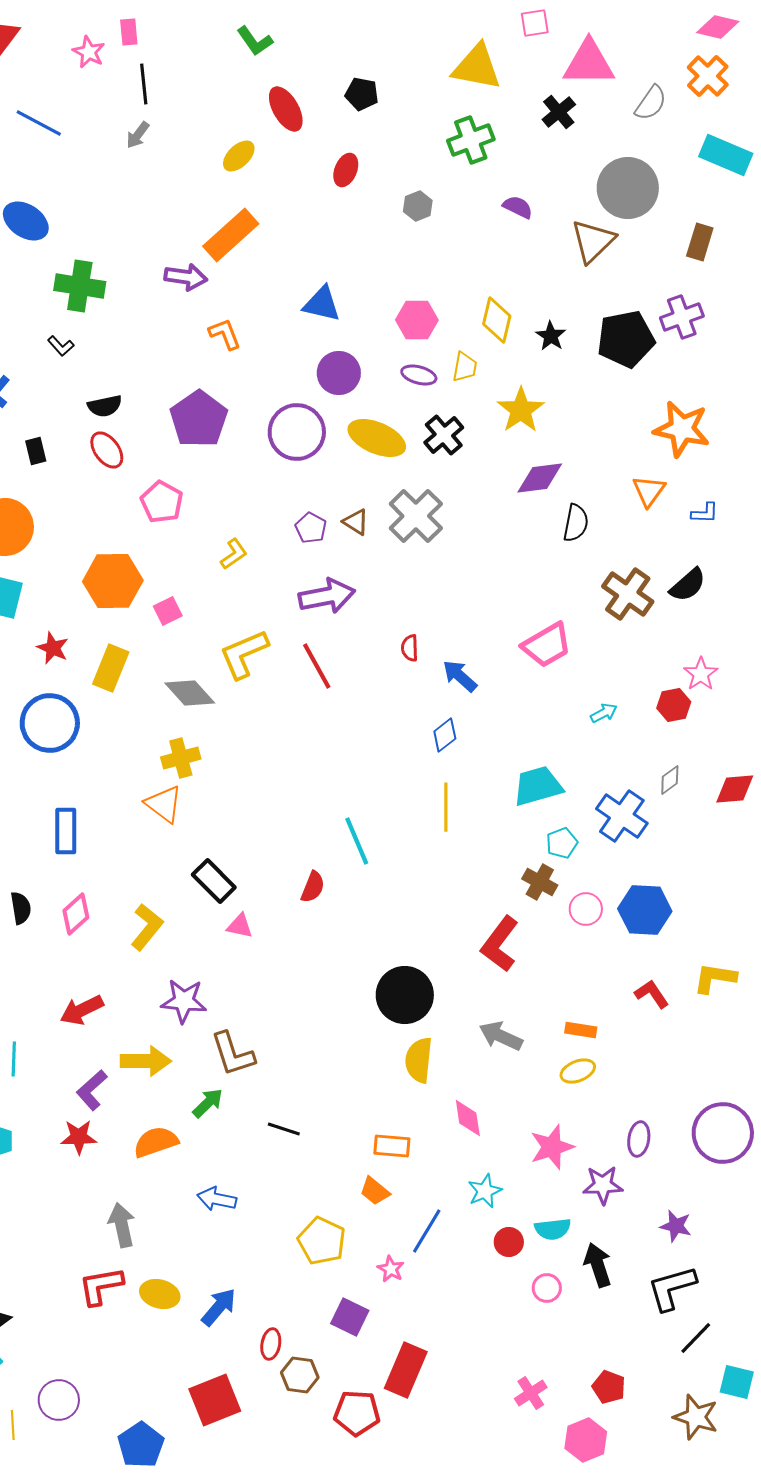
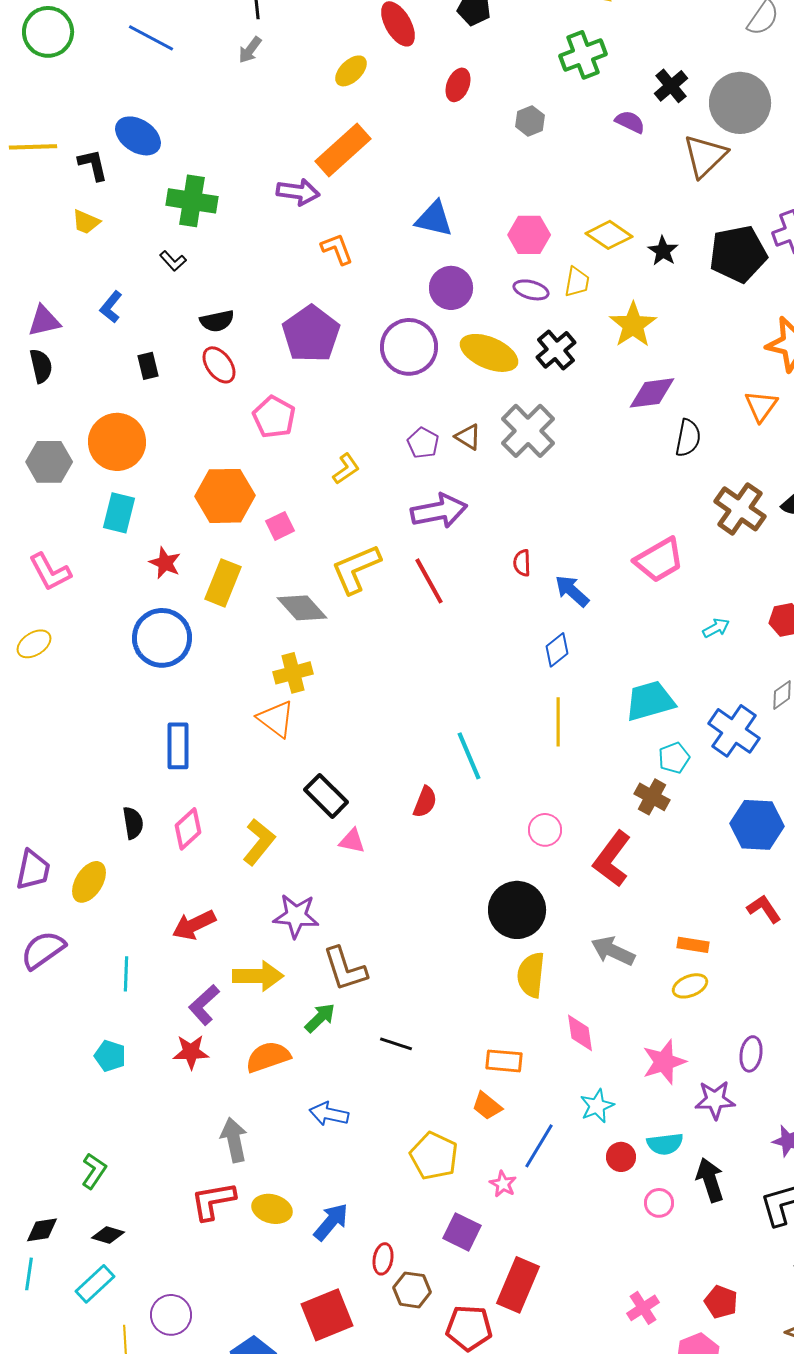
black cross: (559, 112) -> (671, 86), moved
yellow diamond: (497, 320) -> (609, 235), turned -69
pink circle: (586, 909) -> (545, 830), moved

